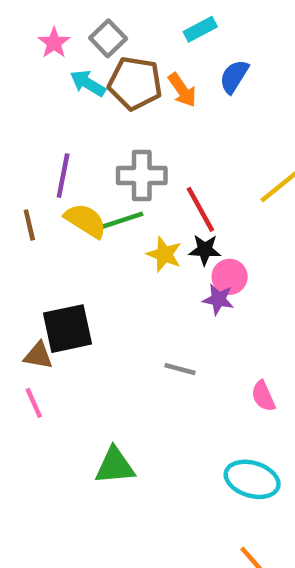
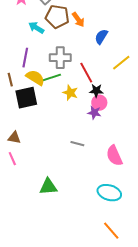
blue semicircle: (234, 77) -> (101, 37), moved
cyan arrow: (88, 83) -> (36, 28), moved
black star: (205, 250) -> (96, 91), moved
black square: (68, 329) -> (26, 98), moved
pink semicircle: (263, 396) -> (114, 156), size x1.5

